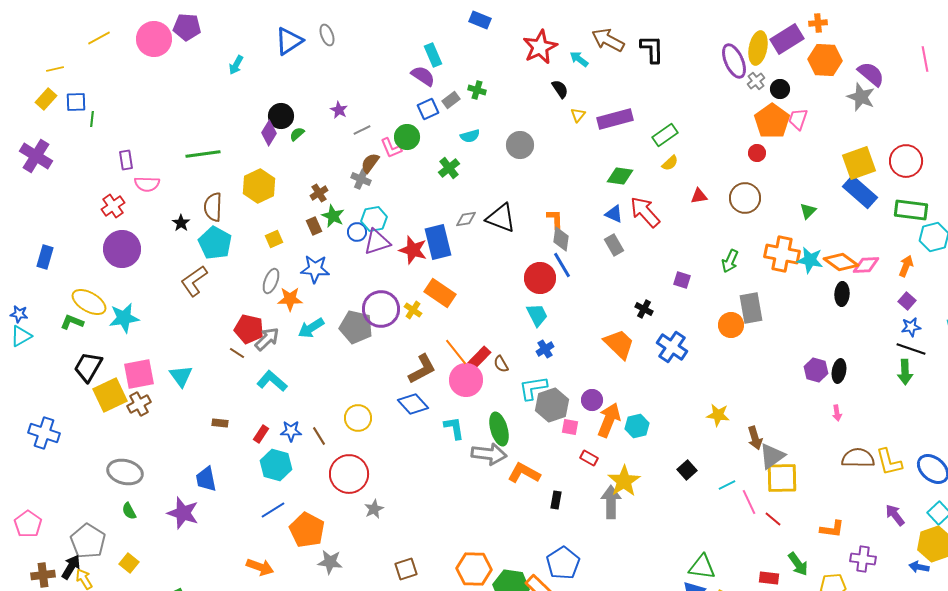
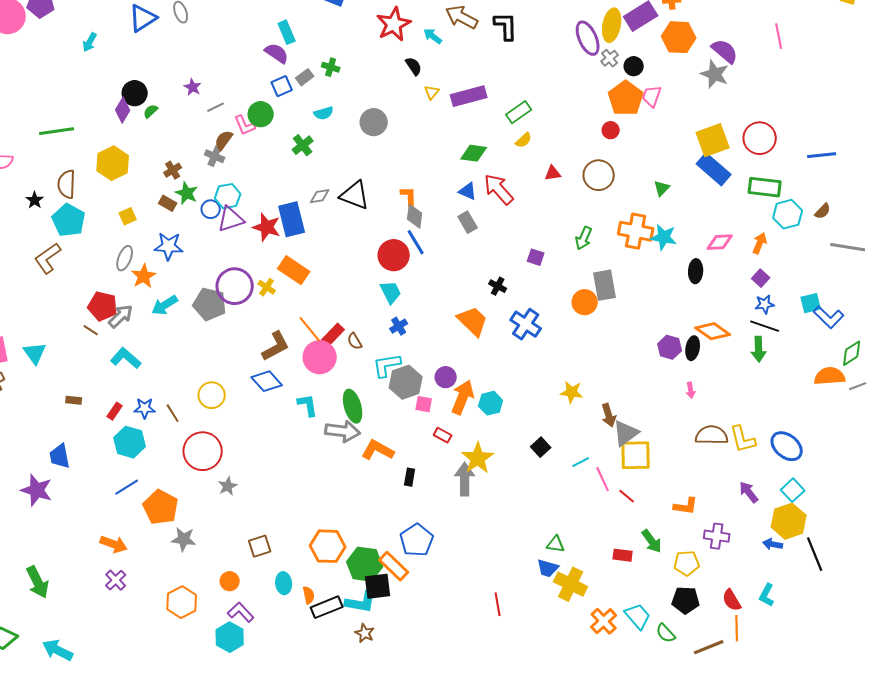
brown rectangle: (314, 226) -> (168, 203), turned -36
orange diamond: (841, 262) -> (713, 331), moved
orange star: (290, 299) -> (144, 276), turned -30
green triangle: (702, 567) -> (556, 544), size x0.7

